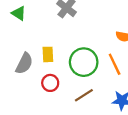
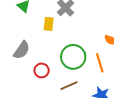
yellow rectangle: (48, 54) -> (49, 24), moved

